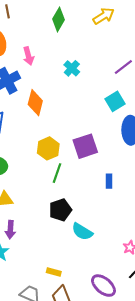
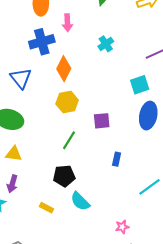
purple square: (85, 146) -> (102, 121), size x0.7
yellow hexagon: (48, 148) -> (67, 102), moved
yellow rectangle: (54, 272) -> (46, 208), moved

